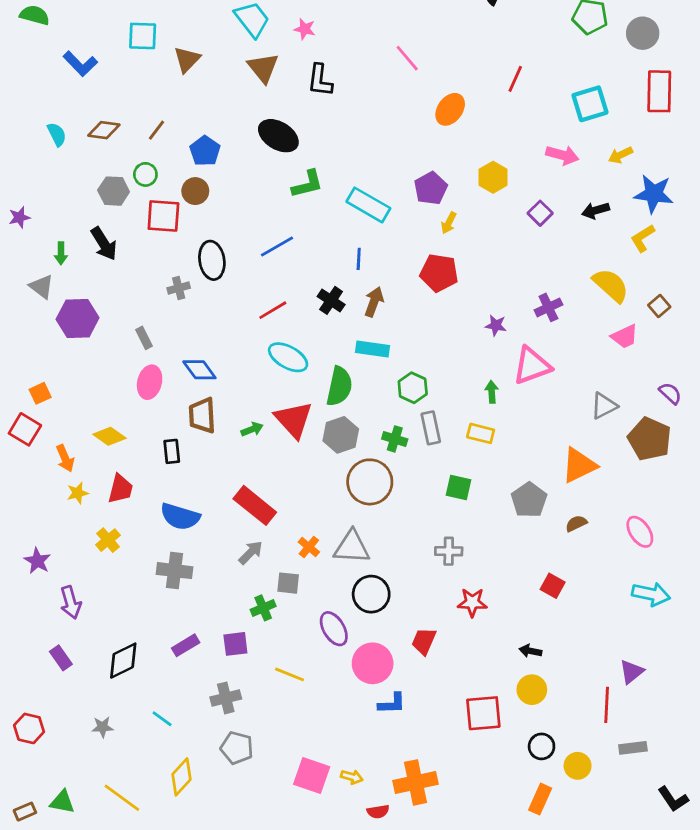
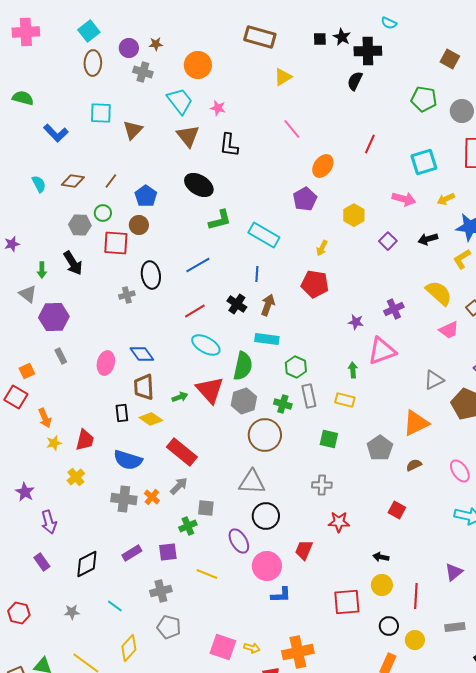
purple pentagon: (431, 188) -> (305, 199), moved
gray rectangle: (144, 338) -> (61, 356), moved
yellow diamond: (109, 436) -> (151, 419), moved
orange cross: (309, 547) -> (152, 497), moved
red line: (607, 705) -> (416, 596), moved

